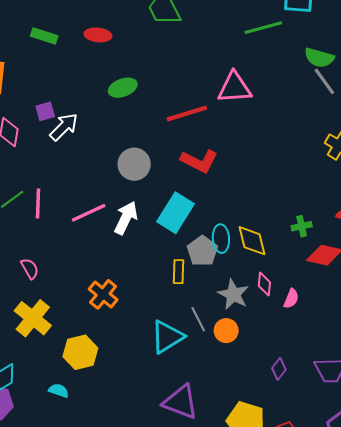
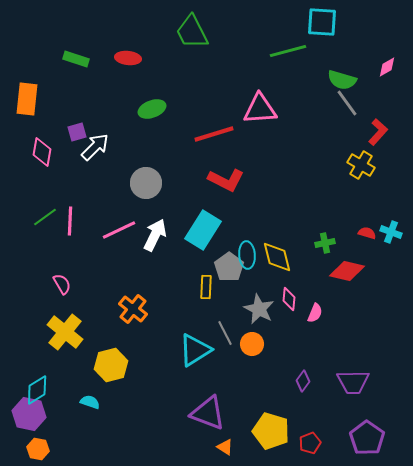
gray circle: (134, 164) -> (146, 183), moved

